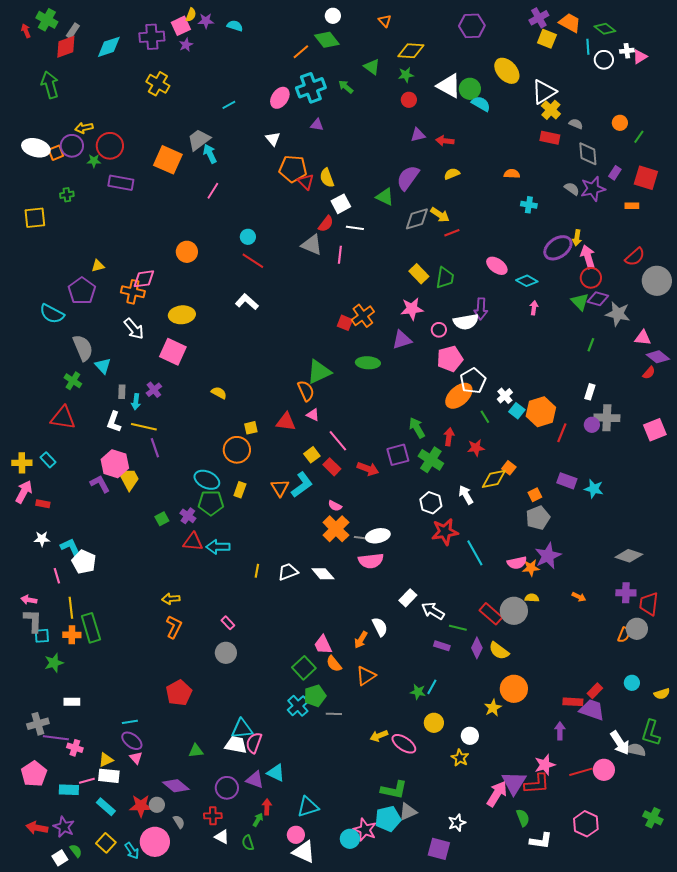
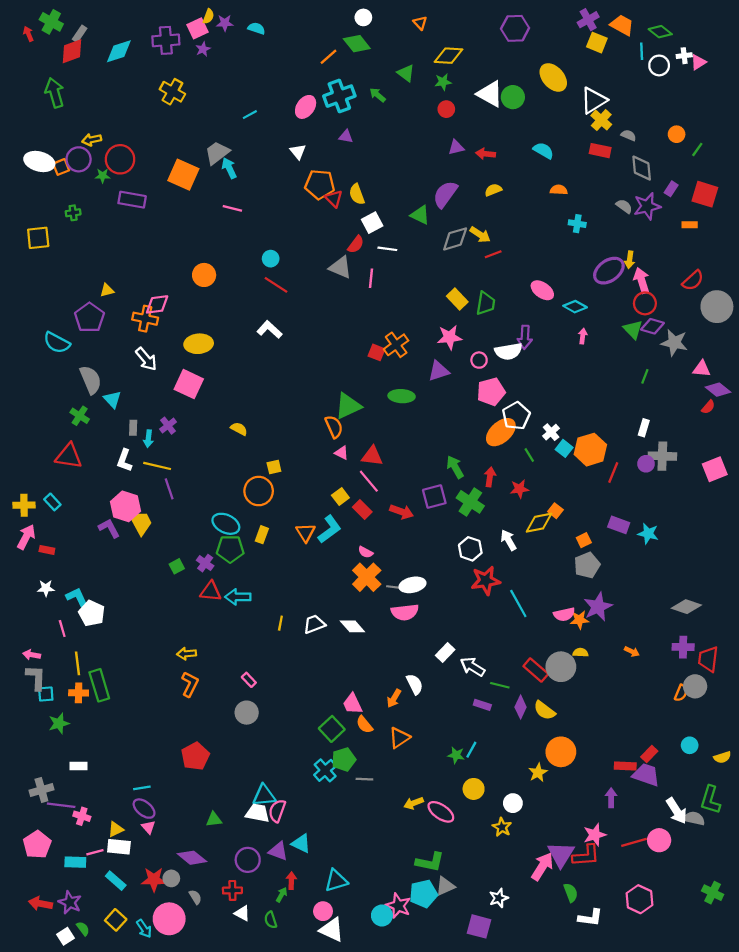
cyan semicircle: (481, 104) -> (543, 151), moved
pink line: (213, 191) -> (232, 208), turned 72
red triangle: (286, 422) -> (372, 456), moved

